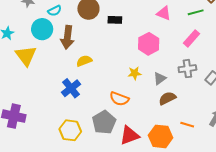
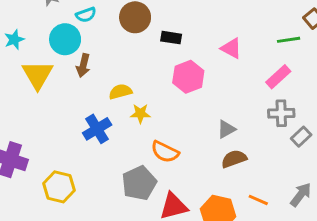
pink triangle: (164, 13) -> (231, 48), moved
brown arrow: (67, 37) -> (83, 65), moved, size x0.7
pink hexagon: (149, 44) -> (188, 77), moved
gray cross: (187, 69) -> (281, 113), moved
yellow star: (135, 73) -> (140, 114), moved
yellow hexagon: (70, 130) -> (59, 187), moved

